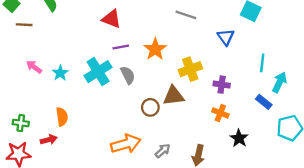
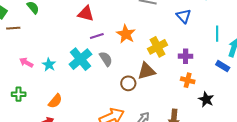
orange semicircle: (62, 117) -> (55, 101), turned 56
green cross: (21, 123) -> (19, 94), moved

